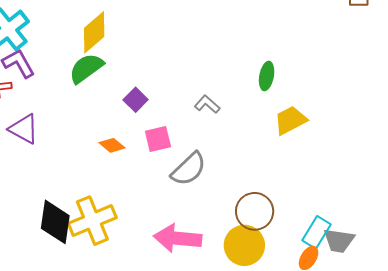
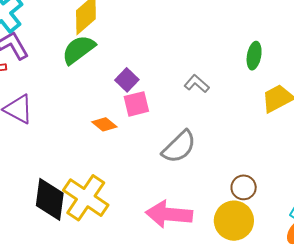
pink square: (158, 139) -> (136, 104), moved
brown circle: (255, 211) -> (244, 187), size x0.7
yellow cross: (92, 221) -> (86, 198), turned -33

